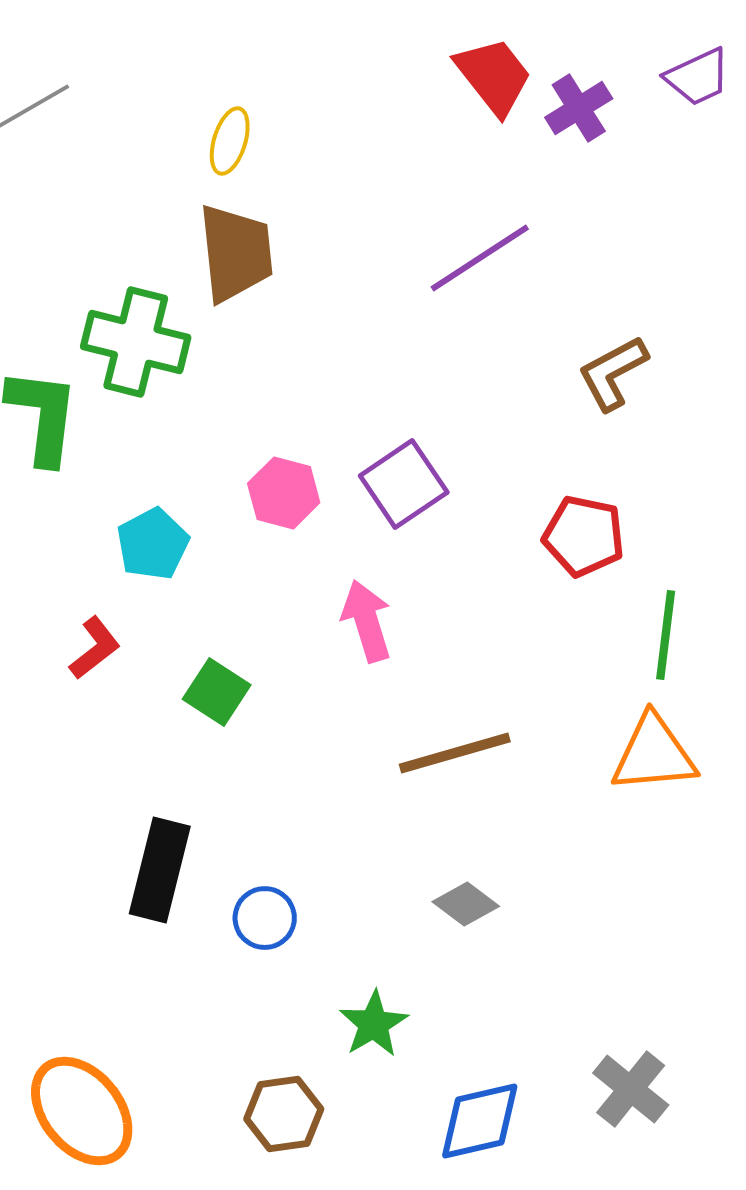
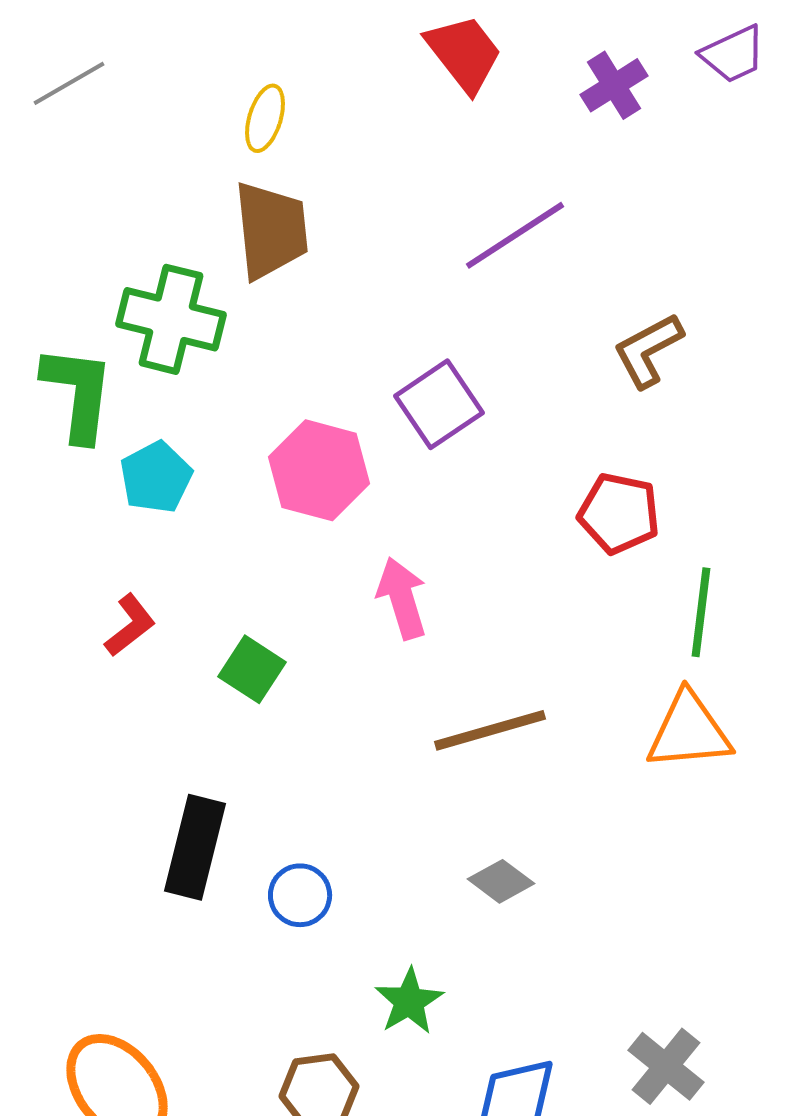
red trapezoid: (494, 76) -> (464, 53), moved
purple square: (404, 484) -> (439, 404), moved
pink hexagon: (284, 493) -> (319, 470), size x1.4
cyan pentagon: (153, 544) -> (156, 477), moved

